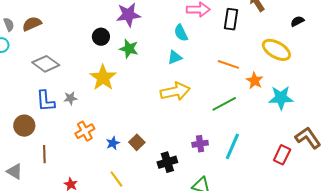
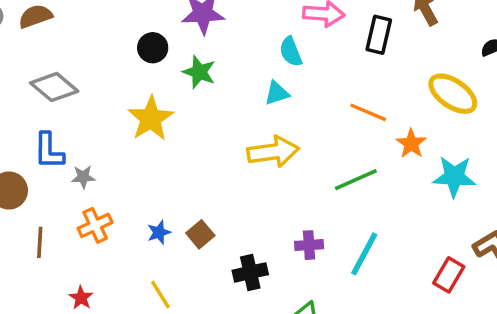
gray star: (70, 98) -> (83, 177), moved
orange cross: (85, 131) -> (95, 225), moved

